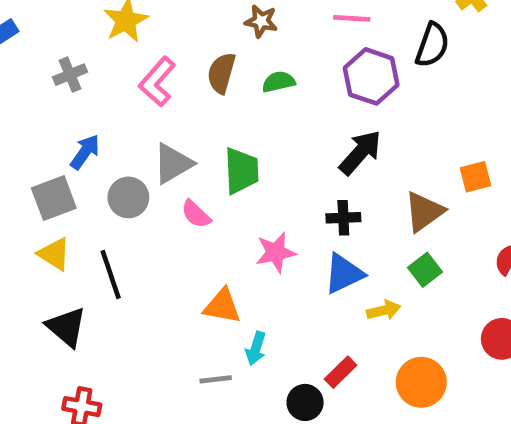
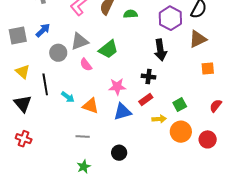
black arrow: (360, 153) -> (160, 50), turned 120
green trapezoid: (241, 171) -> (108, 49), turned 45
gray square: (54, 198) -> (18, 35), moved
brown triangle: (424, 212) -> (198, 39), moved
blue triangle: (344, 274) -> (122, 112), moved
cyan arrow: (256, 348) -> (68, 97), moved, turned -80
red rectangle: (341, 372) -> (146, 100), moved
orange circle: (421, 382) -> (181, 132), moved

